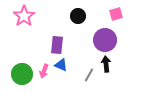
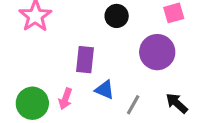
black arrow: (106, 64) -> (177, 103), moved, turned -42
blue triangle: (61, 65) -> (105, 90), moved

